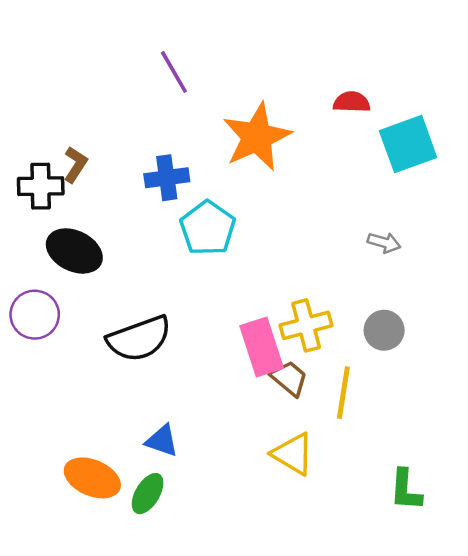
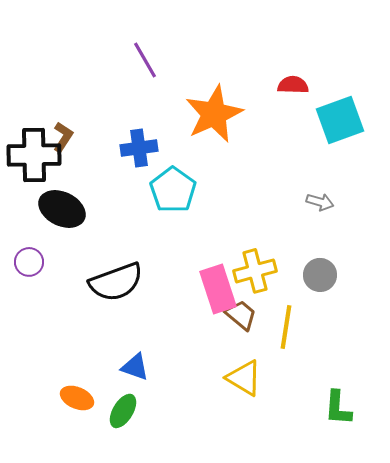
black cross: (41, 186) -> (34, 155), size x1.4
purple circle: (35, 315) -> (29, 262), size x0.7
orange ellipse: (92, 478) -> (77, 398), size x0.7

